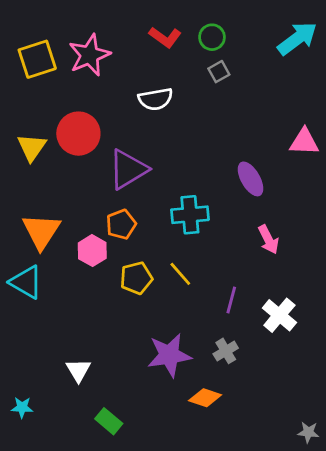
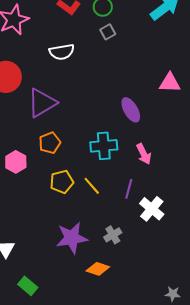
cyan cross: (190, 215) -> (104, 146), moved
orange pentagon: (121, 224) -> (50, 143), moved
yellow line: (180, 274) -> (92, 186), moved
yellow pentagon: (136, 278) -> (62, 182), moved
purple line: (231, 300) -> (129, 189), moved

